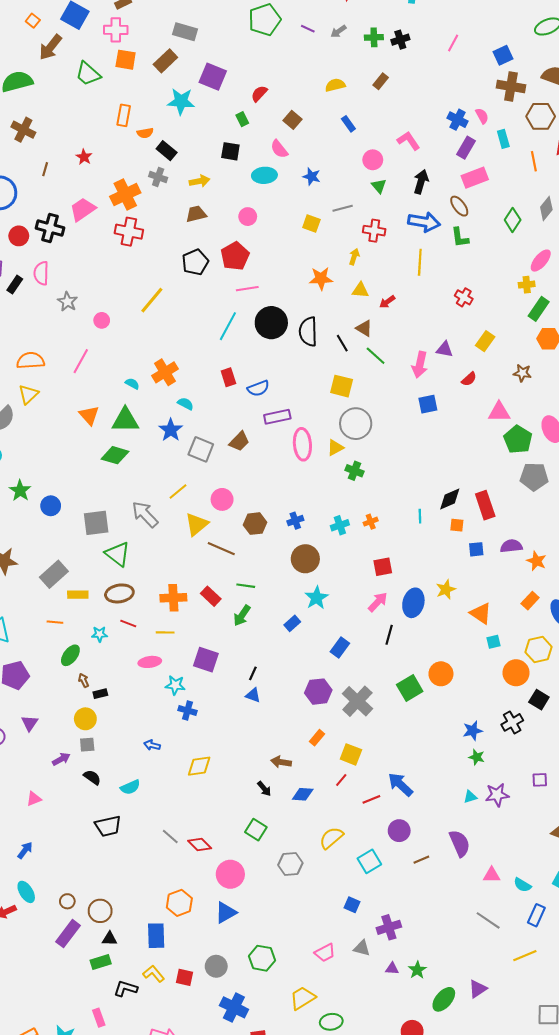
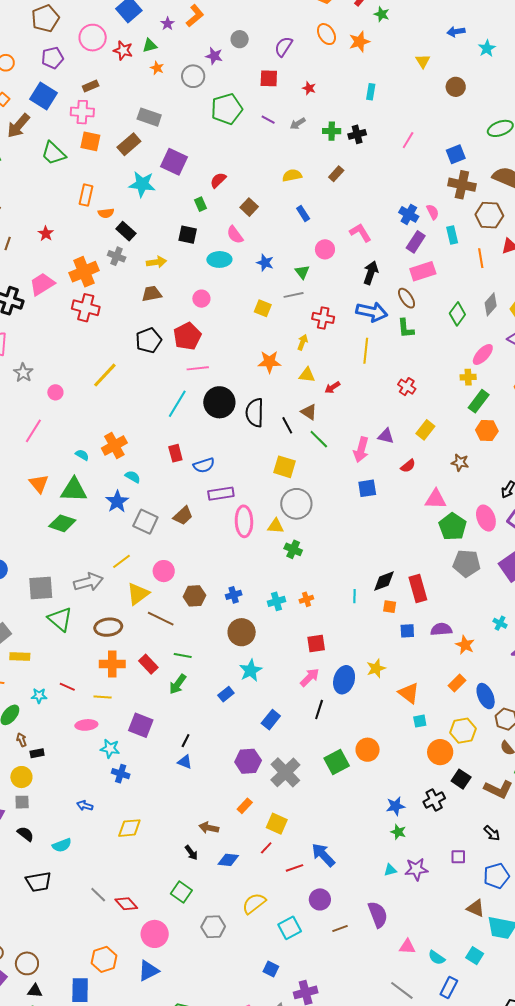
green triangle: (379, 186) -> (302, 272), moved
yellow triangle: (335, 448) -> (276, 526), turned 30
gray arrow: (145, 514) -> (88, 582), turned 116
brown ellipse: (119, 593) -> (108, 627), moved

